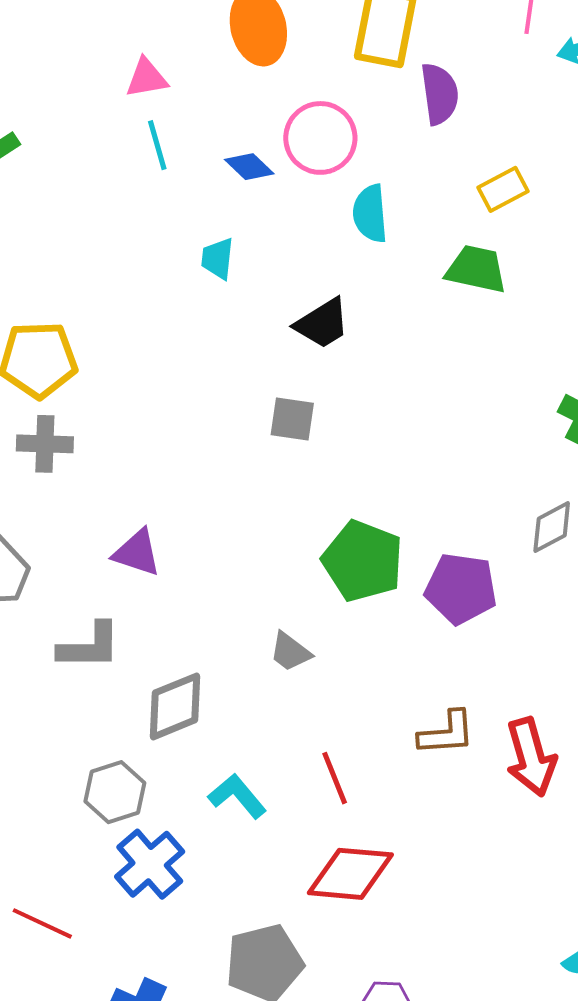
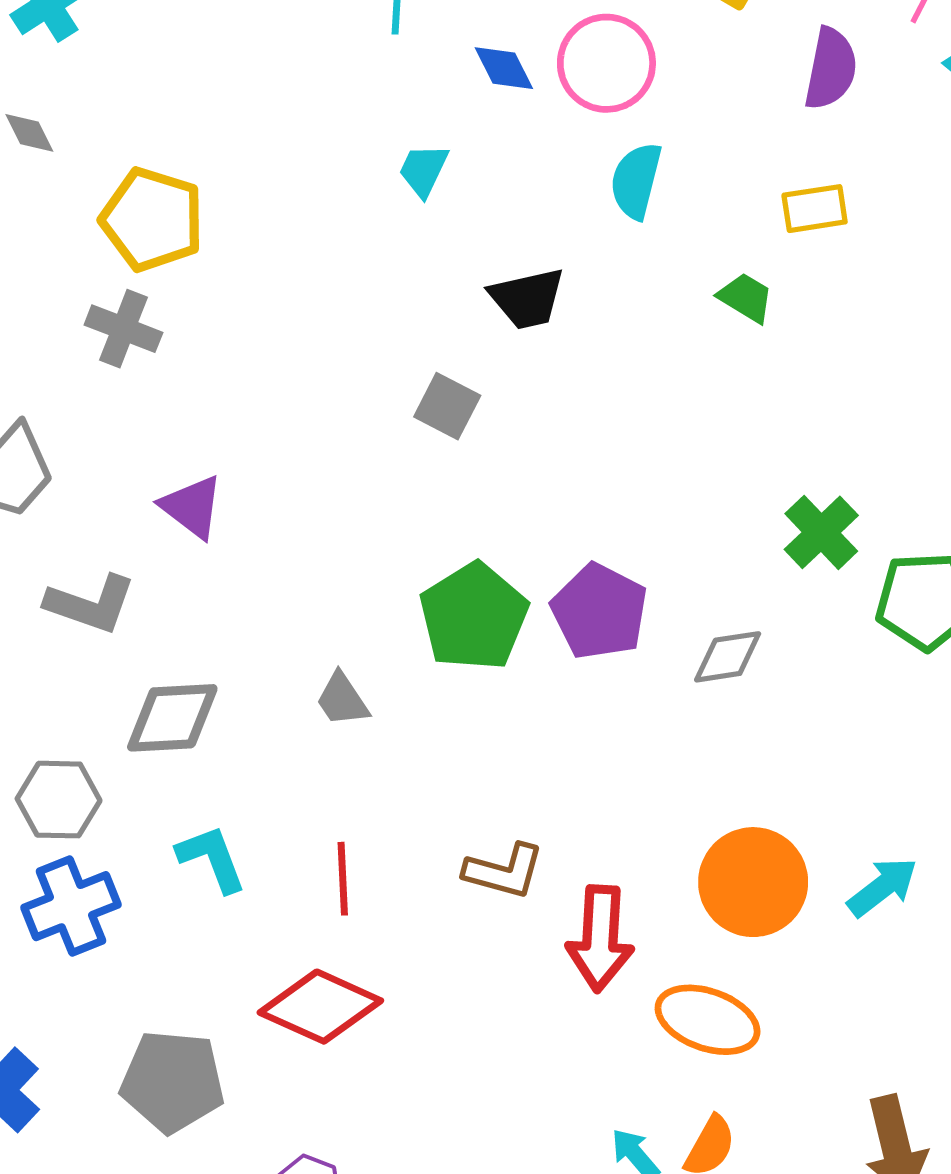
purple semicircle: (440, 94) -> (831, 69), moved
green trapezoid: (476, 269) -> (746, 298), size x0.7
purple pentagon: (461, 589) -> (599, 611), moved

